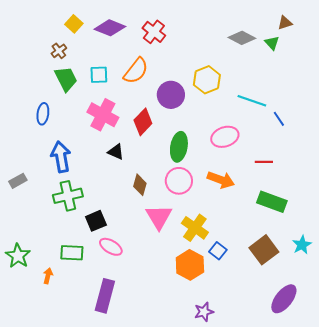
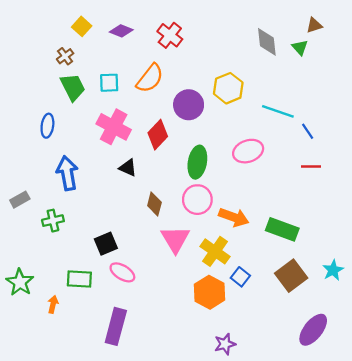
purple diamond: (110, 28) -> (121, 31), size x0.7
gray diamond: (242, 38) -> (267, 42), turned 56
red line: (264, 162) -> (311, 167), moved
orange arrow: (221, 180) -> (234, 217), moved
green cross: (68, 196) -> (53, 221), moved, size x0.7
green rectangle: (272, 202) -> (282, 229), moved

